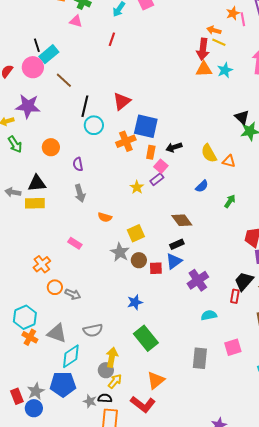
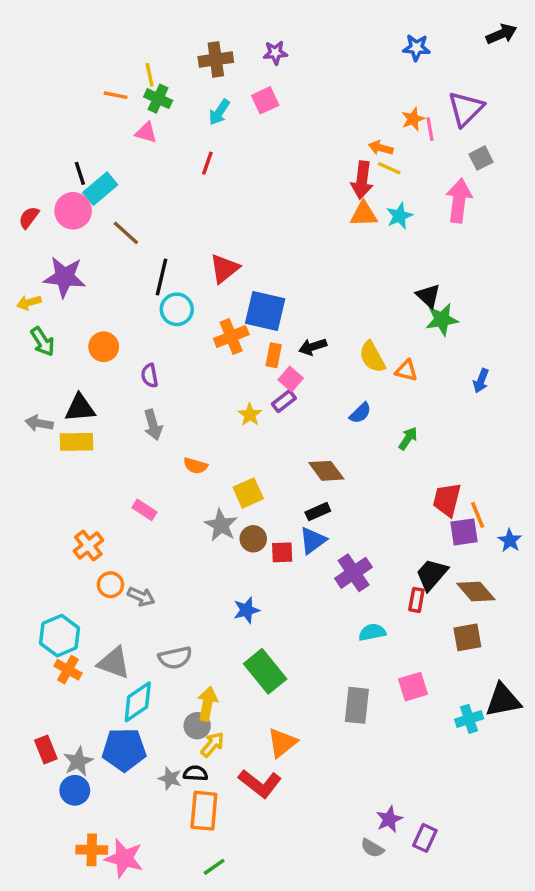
red rectangle: (17, 396) -> (46, 750), moved

